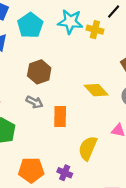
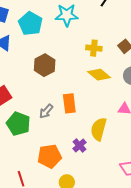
yellow cross: (95, 30) -> (94, 48), moved
gray arrow: (34, 102) -> (46, 111), moved, turned 112
purple cross: (65, 173) -> (79, 146), moved, turned 32

